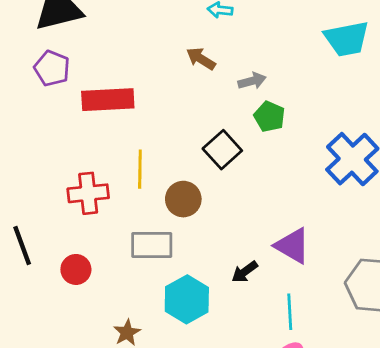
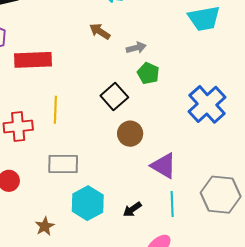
brown circle: (183, 199) -> (130, 134), moved
black arrow: (245, 272) -> (132, 209), moved
cyan line: (290, 312) -> (172, 204), moved

